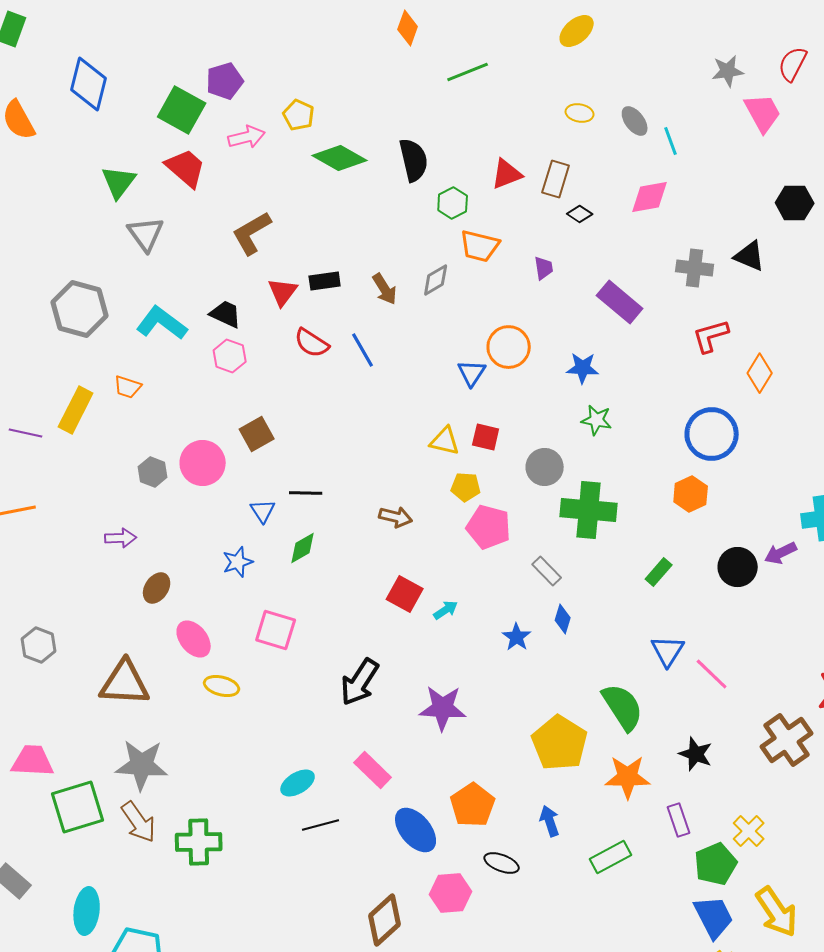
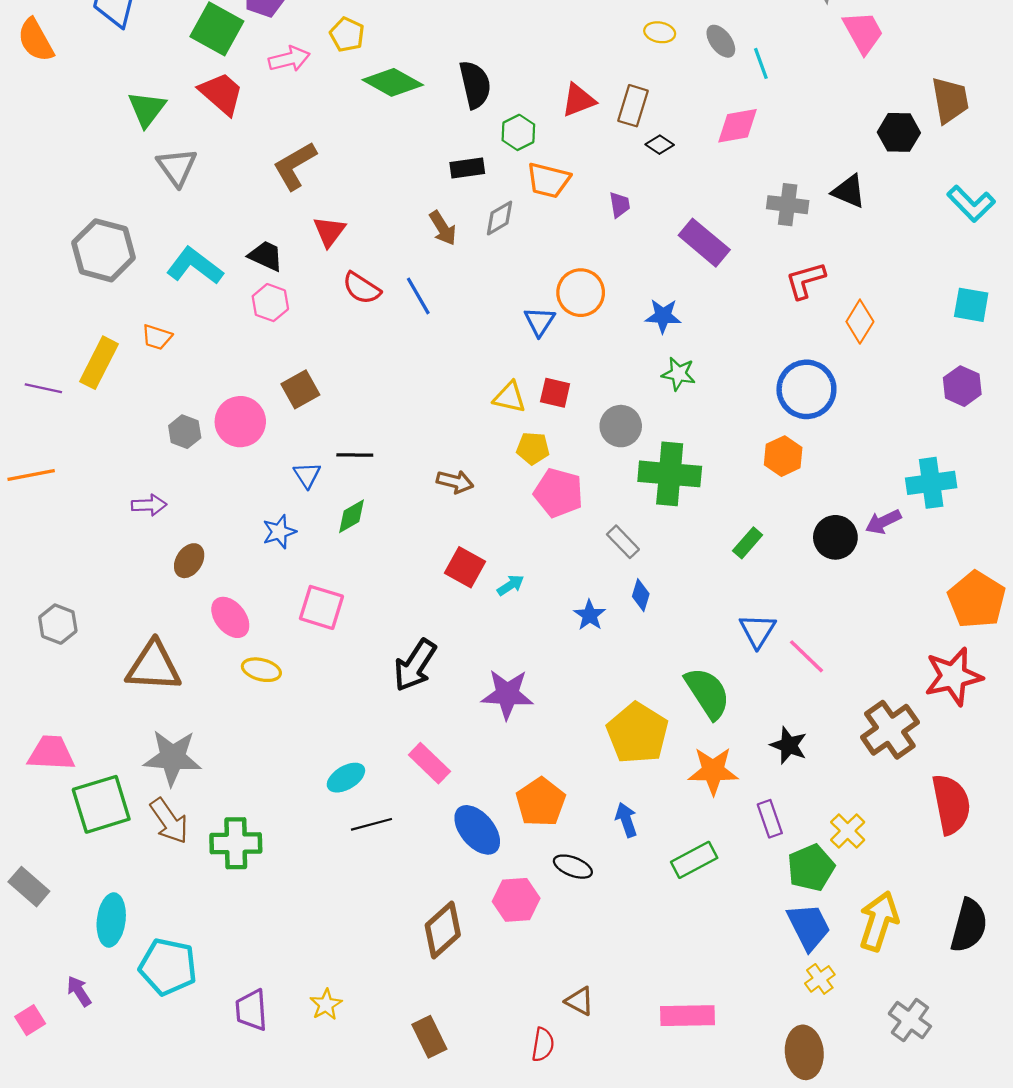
black rectangle: (325, 281) -> (467, 168), moved
yellow arrow: (777, 912) -> (879, 921), turned -128

